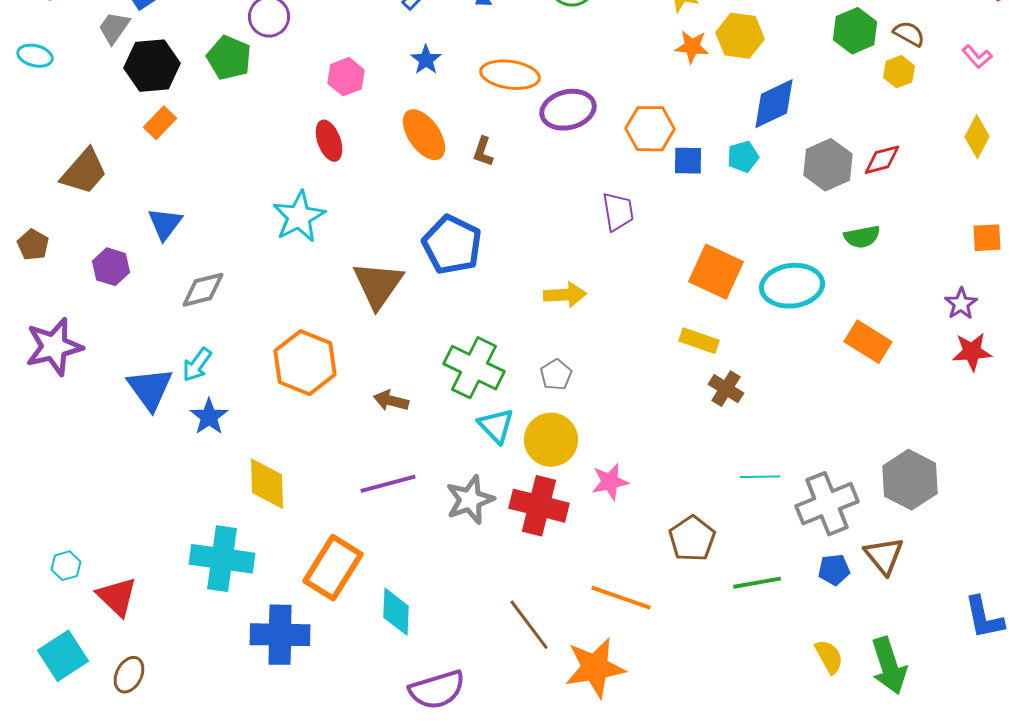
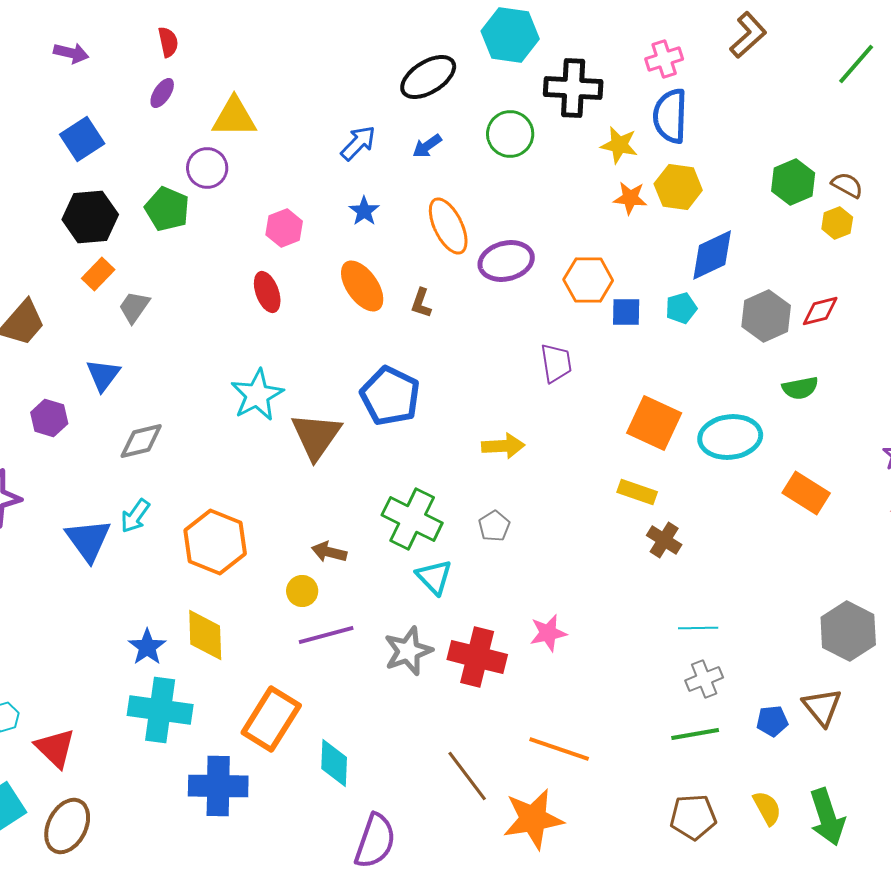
gray trapezoid: (114, 28) -> (134, 307), moved
orange ellipse: (510, 75) -> (448, 226), turned 56
cyan star: (299, 217) -> (257, 395), moved
orange hexagon: (305, 363) -> (215, 542), moved
blue star: (209, 417) -> (147, 647), moved
yellow circle: (551, 440) -> (302, 591), moved, size x0.6
gray cross: (827, 504) -> (704, 679), moved, size x0.6
brown pentagon: (692, 539) -> (693, 817), moved, turned 30
brown ellipse: (129, 675) -> (67, 826), size x1.5
purple semicircle: (437, 690) -> (375, 841), turned -54

